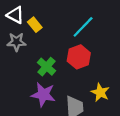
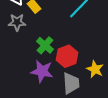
red hexagon: (79, 57) -> (67, 56), moved

